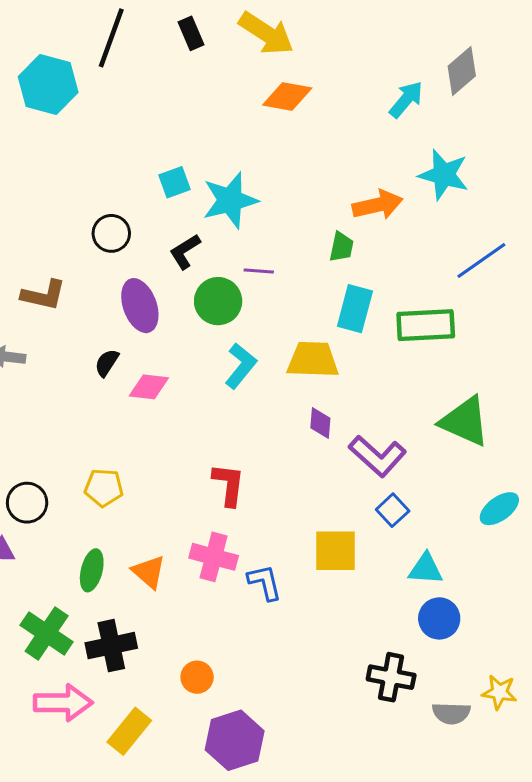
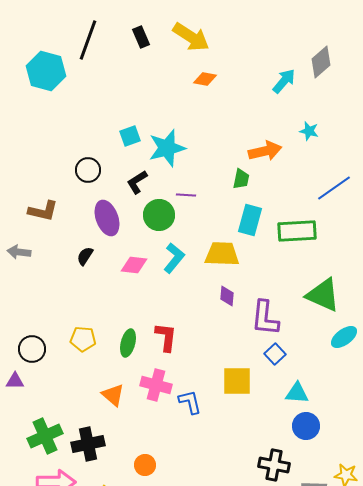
orange diamond: (287, 97) -> (205, 79), size x0.7
cyan star: (444, 175) -> (309, 131), size x0.6
pink diamond: (149, 387) -> (134, 265), moved
purple L-shape: (378, 456) -> (265, 318), turned 54
cyan ellipse: (499, 509) -> (344, 337), moved
green ellipse: (92, 570) -> (128, 343), moved
green cross: (47, 634) -> (45, 436), turned 32

